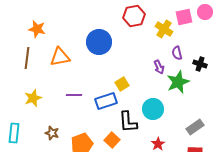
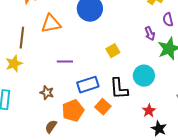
brown line: (27, 58) -> (22, 38), moved
yellow star: (33, 98) -> (14, 64), moved
blue rectangle: (106, 101) -> (88, 85), moved
brown star: (52, 133) -> (47, 93), moved

